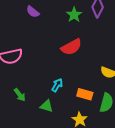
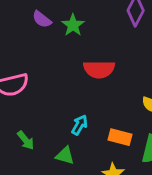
green star: (74, 15) -> (73, 25), moved
red semicircle: (71, 47) -> (99, 69), turned 30

